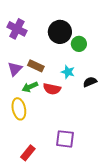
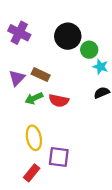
cyan star: (68, 72) -> (101, 67), moved
yellow ellipse: (19, 109) -> (34, 138), moved
purple square: (65, 139) -> (59, 157), moved

